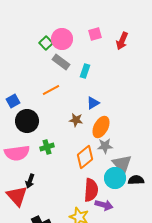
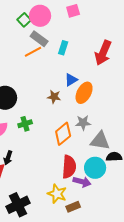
red arrow: (122, 41) -> (103, 53), moved, size x1.4
orange line: (51, 90) -> (33, 52), moved
orange ellipse: (101, 127) -> (84, 93), moved
gray triangle: (122, 164) -> (100, 141), turned -40
cyan circle: (115, 178) -> (95, 168), moved

